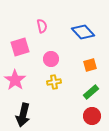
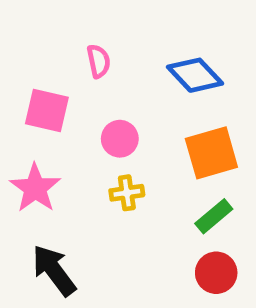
pink square: (20, 47) -> (47, 111), turned 30
orange square: (90, 65) -> (211, 153), size x1.6
black arrow: (23, 115) -> (54, 270), turned 130

